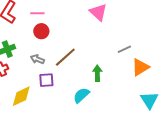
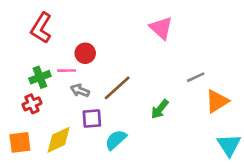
pink line: (37, 13) -> (67, 71), moved
green arrow: (97, 73) -> (160, 109), turned -140
cyan semicircle: (81, 95) -> (116, 140), moved

